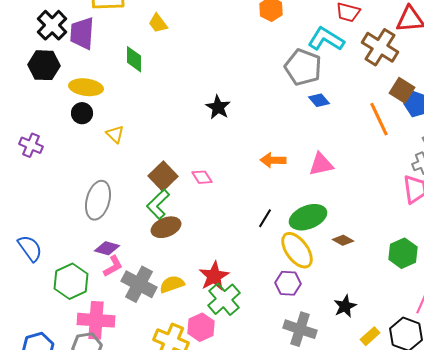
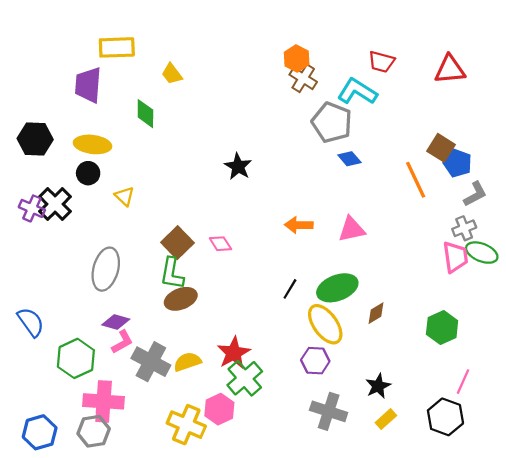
black cross: (52, 25) -> (55, 204), moved
brown cross: (380, 47) -> (303, 78), moved, size x0.7
black hexagon: (44, 65) -> (35, 139), moved
green L-shape: (158, 204) -> (172, 273), turned -36
brown diamond: (343, 240) -> (376, 313), turned -60
yellow rectangle: (370, 336) -> (386, 419), moved

